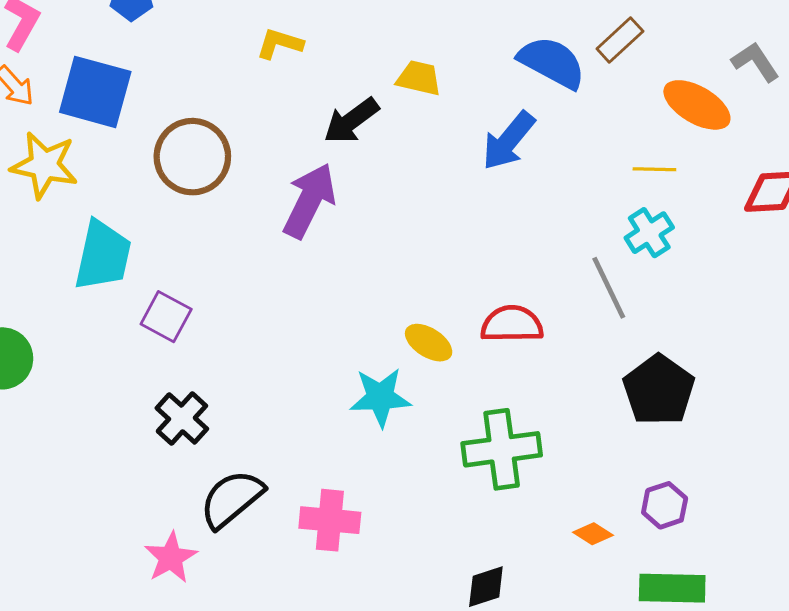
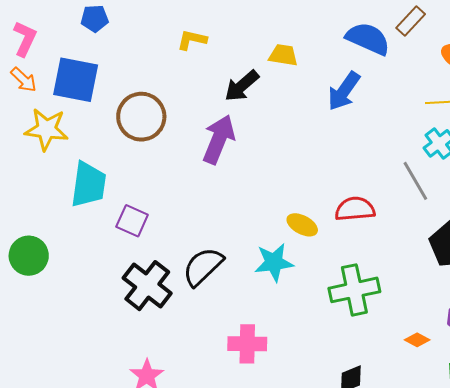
black cross: (182, 418) -> (147, 286), size x1.4
black semicircle: (232, 499) -> (203, 267), moved

